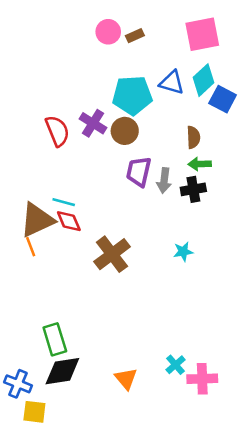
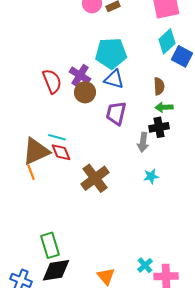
blue triangle: (172, 83) -> (114, 79), moved
brown circle: (125, 131) -> (85, 92), moved
gray arrow: (164, 180) -> (143, 142), moved

